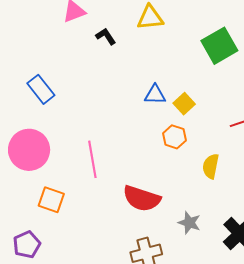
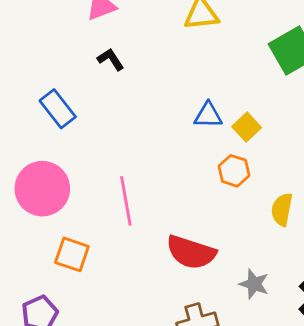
black L-shape: (106, 36) -> (111, 59), moved

